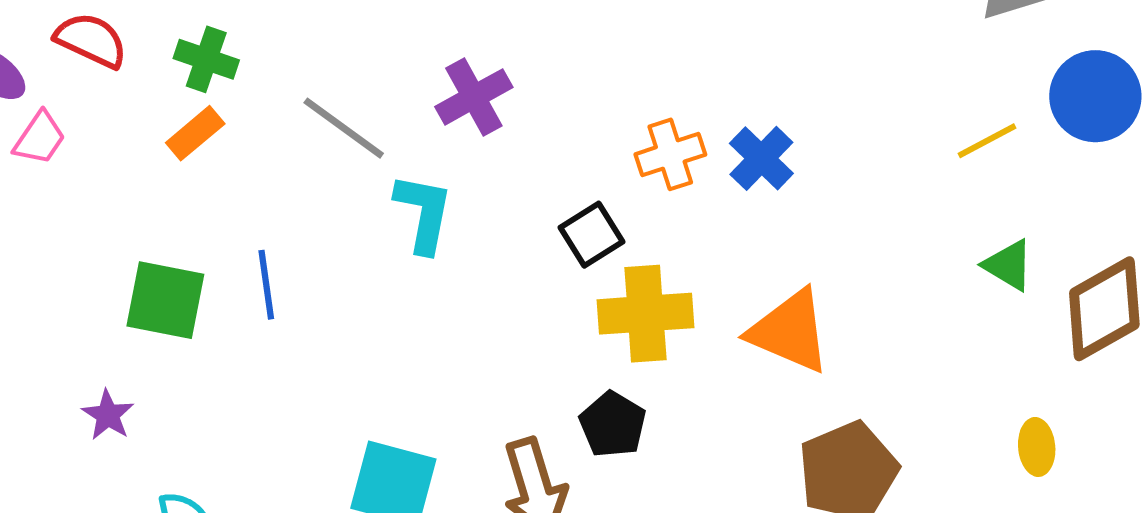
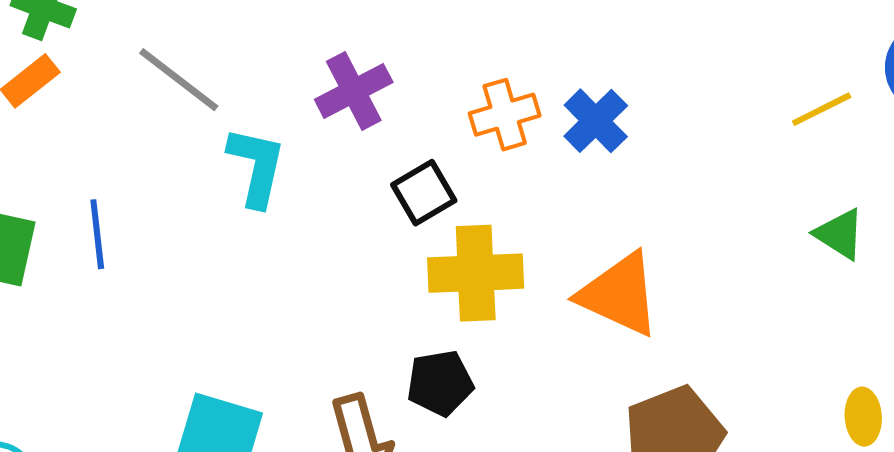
purple cross: (474, 97) -> (354, 91), moved
black pentagon: (613, 424) -> (440, 383), turned 30

